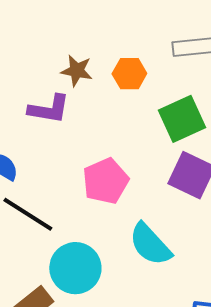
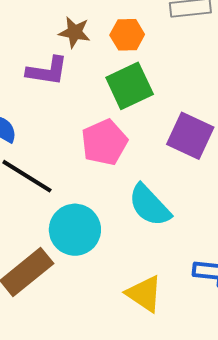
green square: (182, 119) -> (130, 86), moved

